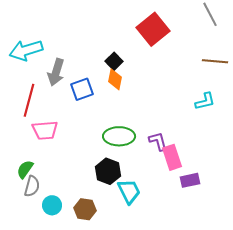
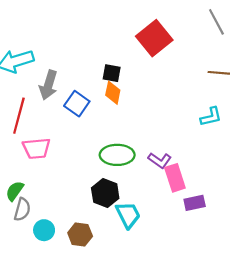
black square: (114, 61) -> (112, 73), turned -36
blue square: (82, 89) -> (77, 104), turned -35
purple L-shape: (158, 141) -> (160, 160), turned 140

